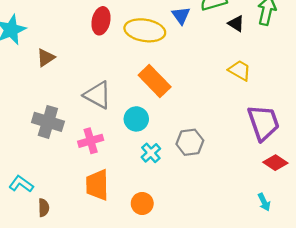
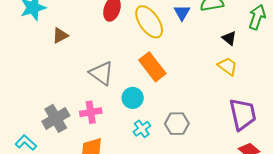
black triangle: (236, 24) -> (229, 38), moved
yellow ellipse: (145, 30) -> (149, 22), turned 40
gray cross: (48, 122) -> (56, 118), moved, turned 36

